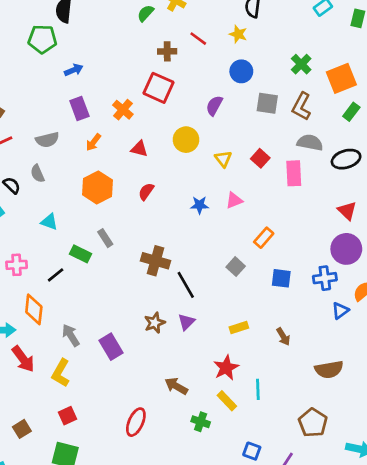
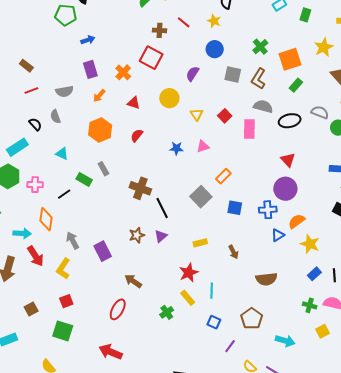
gray square: (236, 267) -> (201, 197), size x1.5
brown arrow: (176, 386) -> (133, 281), moved
green cross: (201, 422) -> (167, 312), turned 32
blue square: (252, 451) -> (214, 322), moved

